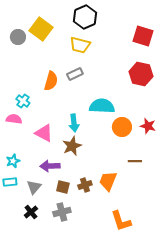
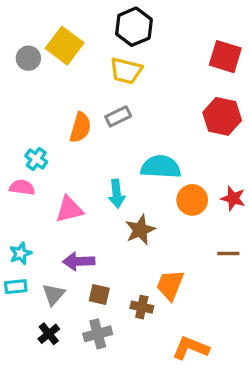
pink triangle: (44, 133) -> (69, 209), turned -42
brown star: (72, 146) -> (140, 230), moved
brown line: (135, 161) -> (228, 253), moved
brown cross: (85, 185) -> (142, 307), moved, turned 32
orange L-shape: (121, 221) -> (191, 348), turned 130

